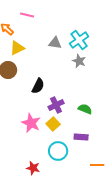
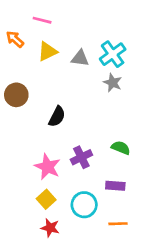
yellow triangle: (17, 48) -> (47, 51), moved
purple cross: (56, 105) -> (81, 157), moved
yellow square: (53, 124) -> (46, 199), moved
orange line: (97, 165) -> (118, 224), moved

